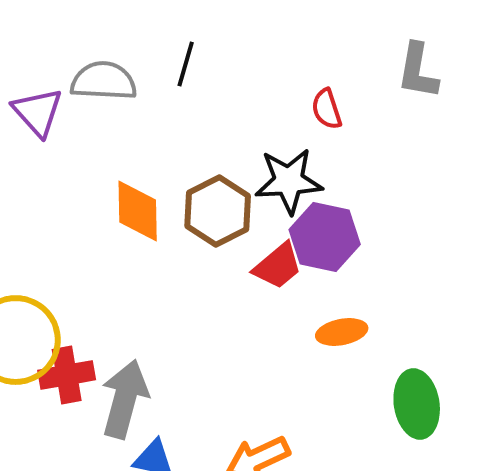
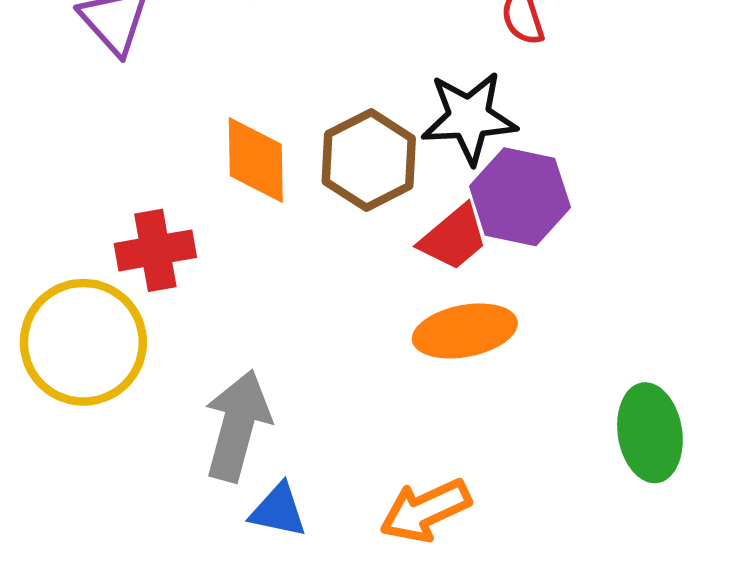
orange ellipse: (342, 332) -> (465, 331), moved, size x1.4
red cross: (67, 375) -> (155, 250), moved

